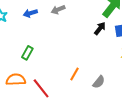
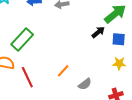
green rectangle: (27, 53) -> (22, 40), size x1.6

